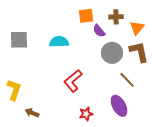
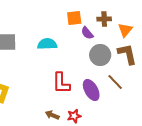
red L-shape: (73, 81) -> (61, 83), turned -50
purple ellipse: (119, 106) -> (91, 90), moved
brown arrow: (32, 113) -> (52, 115), moved

